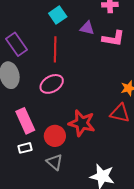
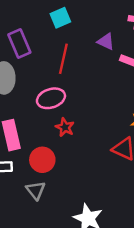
cyan square: (58, 15) -> (60, 18), moved
red star: (82, 123) -> (65, 127), moved, size x0.6

